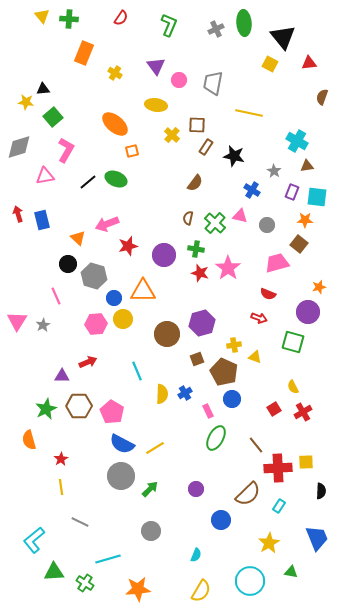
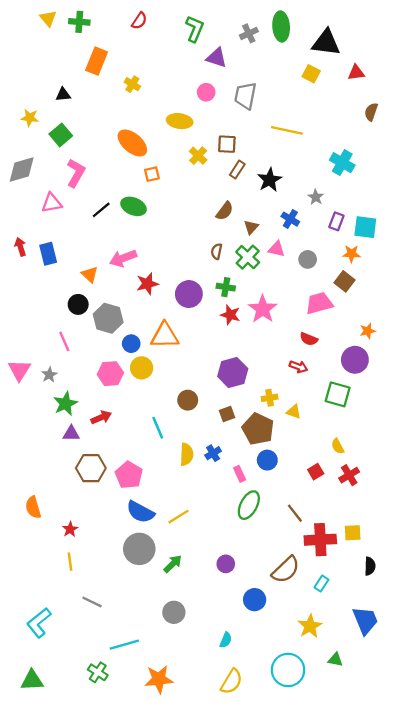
black triangle: (283, 37) -> (326, 43), turned -44
purple triangle: (156, 66) -> (217, 58), moved, turned -36
black triangle: (43, 89) -> (63, 95), moved
black star: (234, 156) -> (270, 180), turned 30
brown triangle: (307, 166) -> (251, 227), moved, turned -40
brown circle: (167, 334) -> (188, 400), moved, size x0.7
green star: (46, 409) -> (65, 404), moved
green triangle: (54, 572) -> (32, 680), moved

